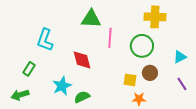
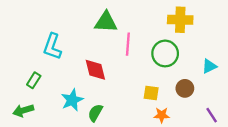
brown circle: (150, 73) -> (185, 88), moved
purple line: (182, 84) -> (212, 115), moved
green semicircle: (82, 97) -> (95, 113), turned -35

